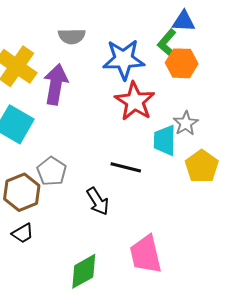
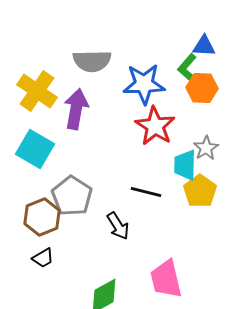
gray semicircle: (72, 36) -> (92, 61), size x1.4
yellow pentagon: (202, 166) -> (200, 191), moved
gray pentagon: (52, 171) -> (72, 196), size x1.4

